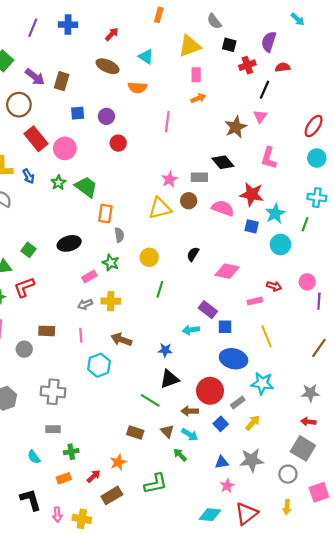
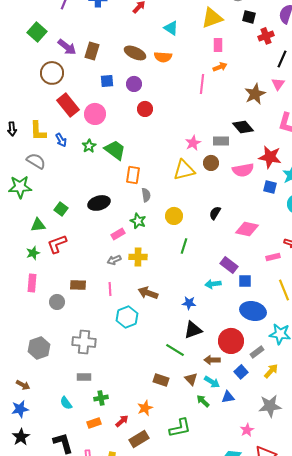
brown ellipse: (108, 66) -> (135, 53), moved
pink line: (167, 122) -> (202, 84), moved
pink semicircle: (223, 208) -> (243, 170), turned 150
blue triangle: (222, 462) -> (228, 397), moved

